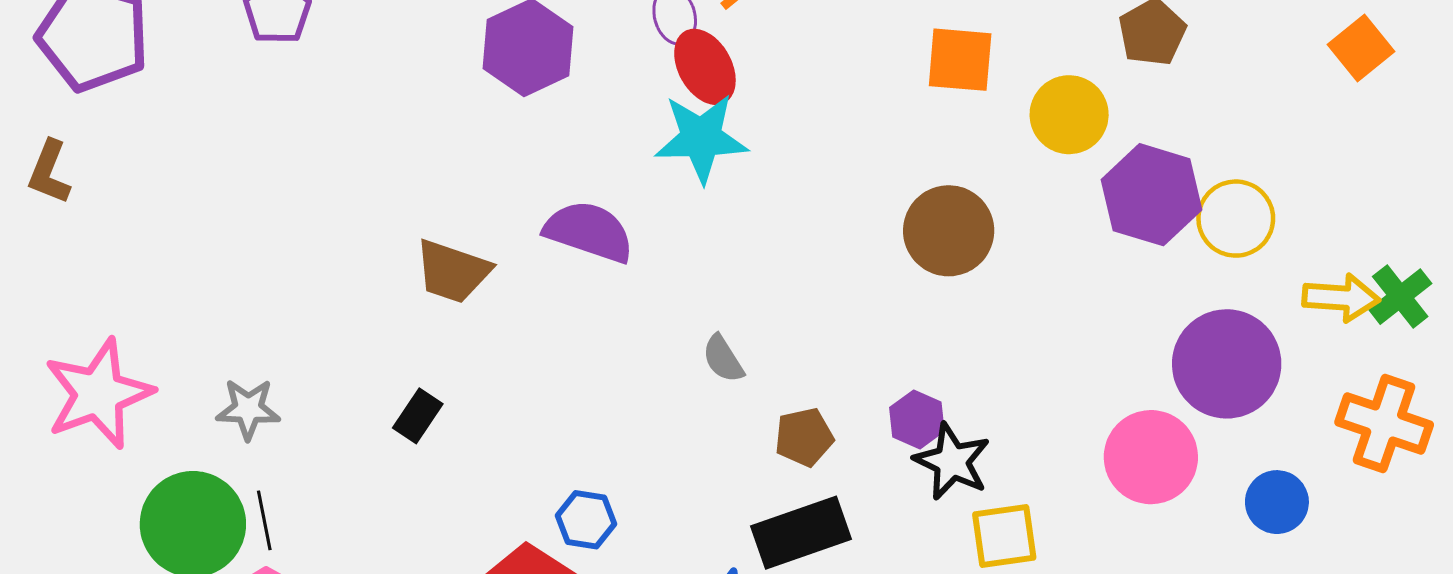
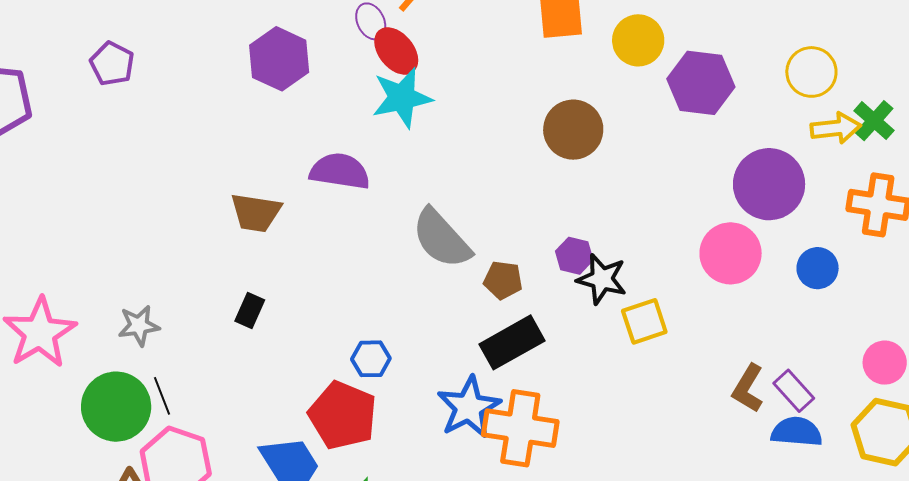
yellow circle: (1236, 219) -> (811, 72), moved
gray semicircle: (723, 359) -> (441, 238), size x2.0
brown pentagon: (804, 437) -> (503, 280), turned 30

